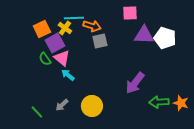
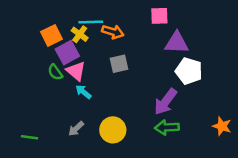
white pentagon: (165, 38) -> (189, 71), moved
gray square: (100, 41) -> (119, 64), moved
green arrow: (159, 102) -> (167, 127), moved
green line: (37, 112) -> (29, 137), moved, turned -40

